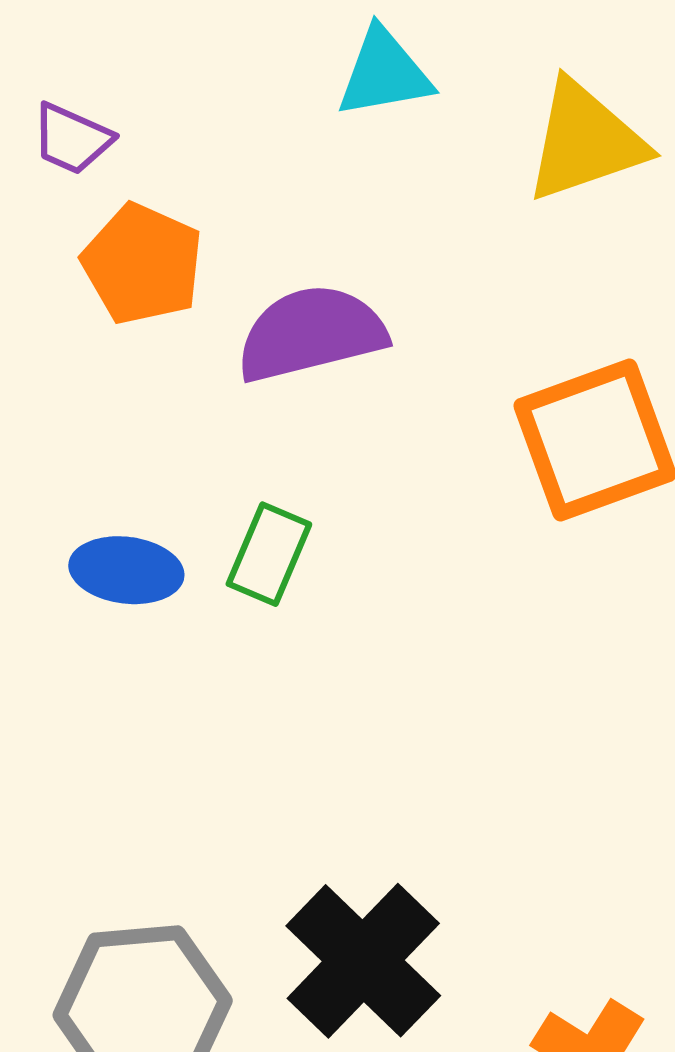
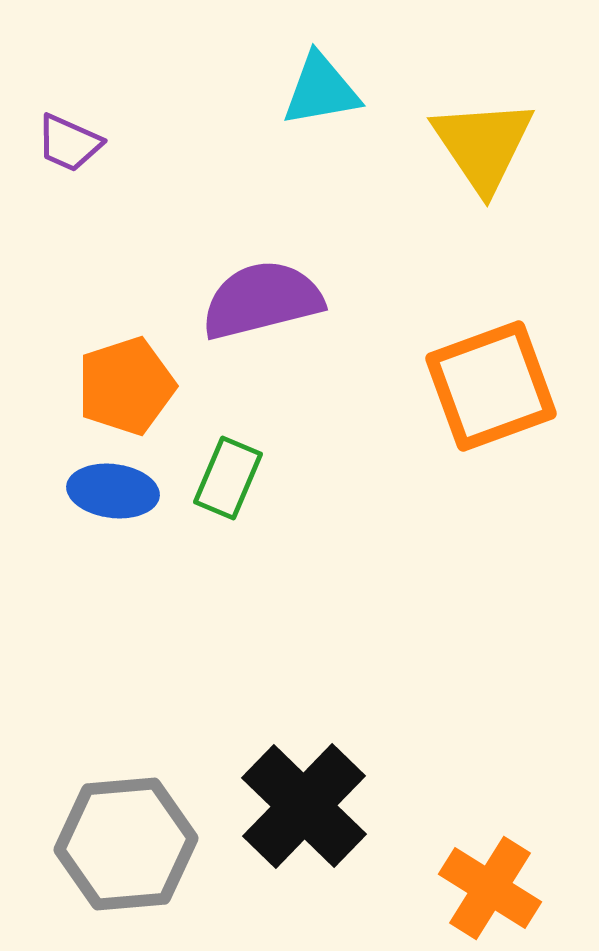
yellow triangle: (585, 141) -> (483, 145), turned -45
orange pentagon: (143, 264) -> (126, 386), moved, turned 30

